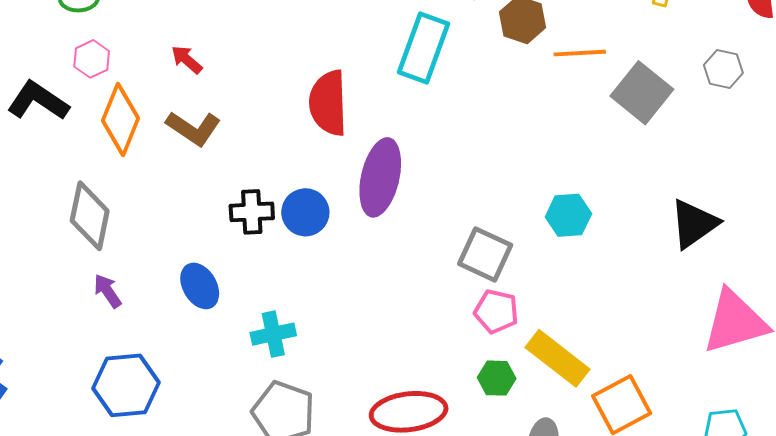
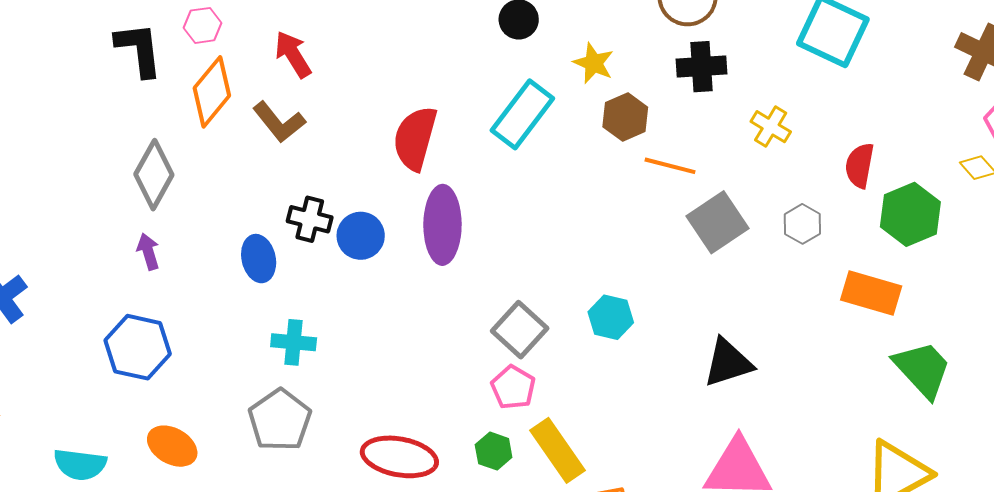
red arrow: (187, 60) -> (293, 54), size x1.4
black L-shape: (38, 101) -> (139, 49), turned 32
purple ellipse: (380, 177) -> (442, 225), turned -30
blue ellipse: (200, 286) -> (259, 259), moved

